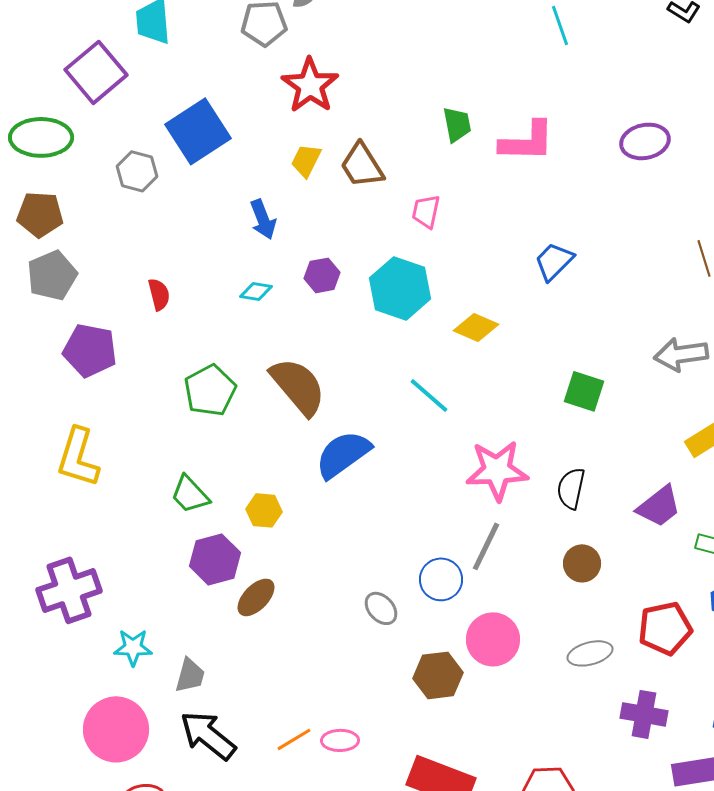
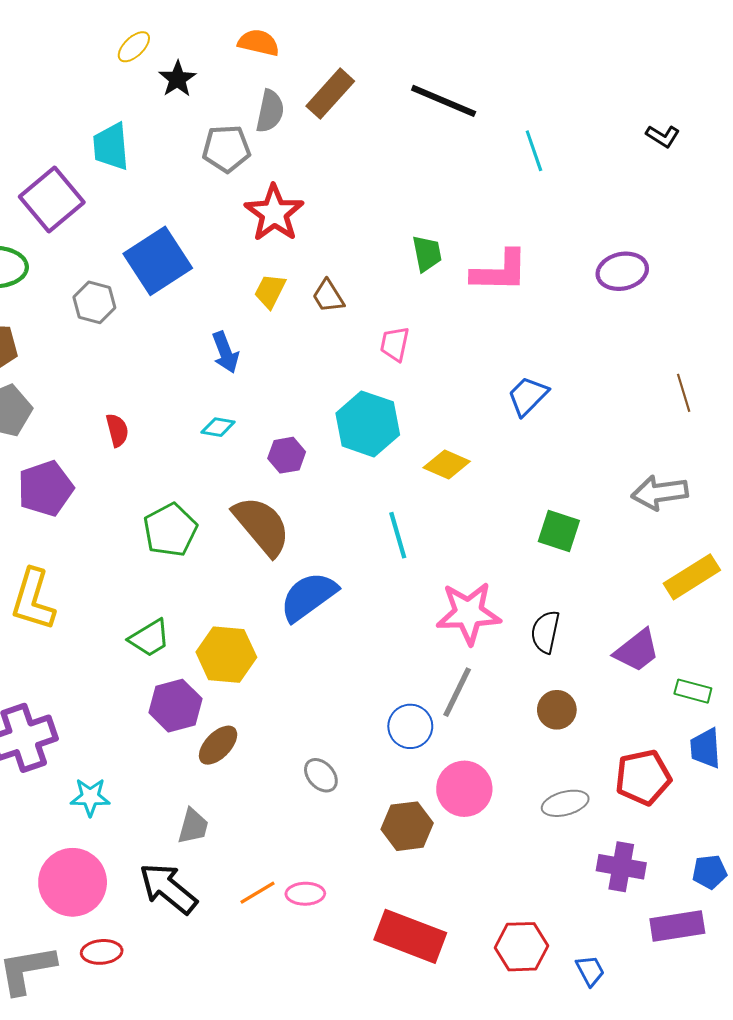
brown trapezoid: (362, 165) -> (328, 296), size x0.7
purple hexagon: (322, 275) -> (287, 455), moved
purple pentagon: (90, 350) -> (46, 488), turned -30
cyan line: (429, 395) -> (398, 535), turned 33
green trapezoid: (190, 494) -> (149, 638), turned -78
yellow hexagon: (264, 510) -> (226, 655), size x1.6
gray ellipse: (381, 608) -> (321, 775), moved
gray trapezoid: (190, 675) -> (193, 826), moved

